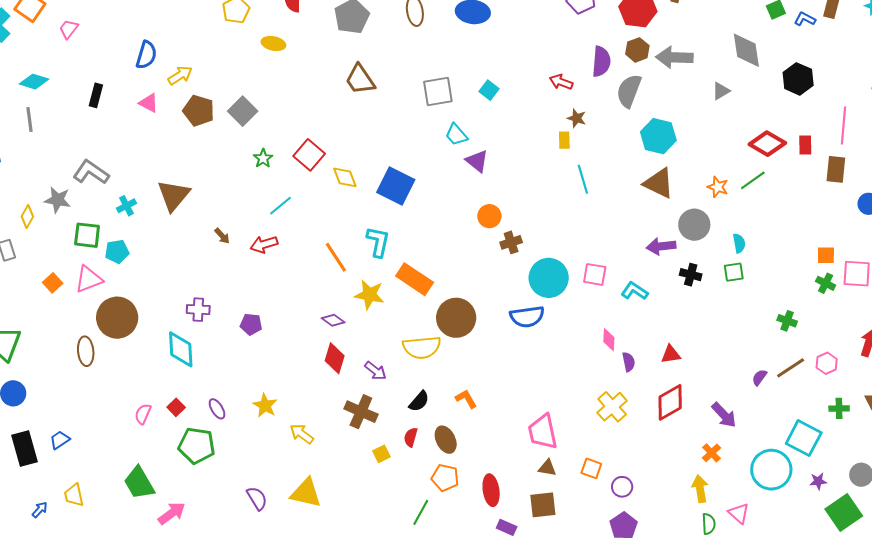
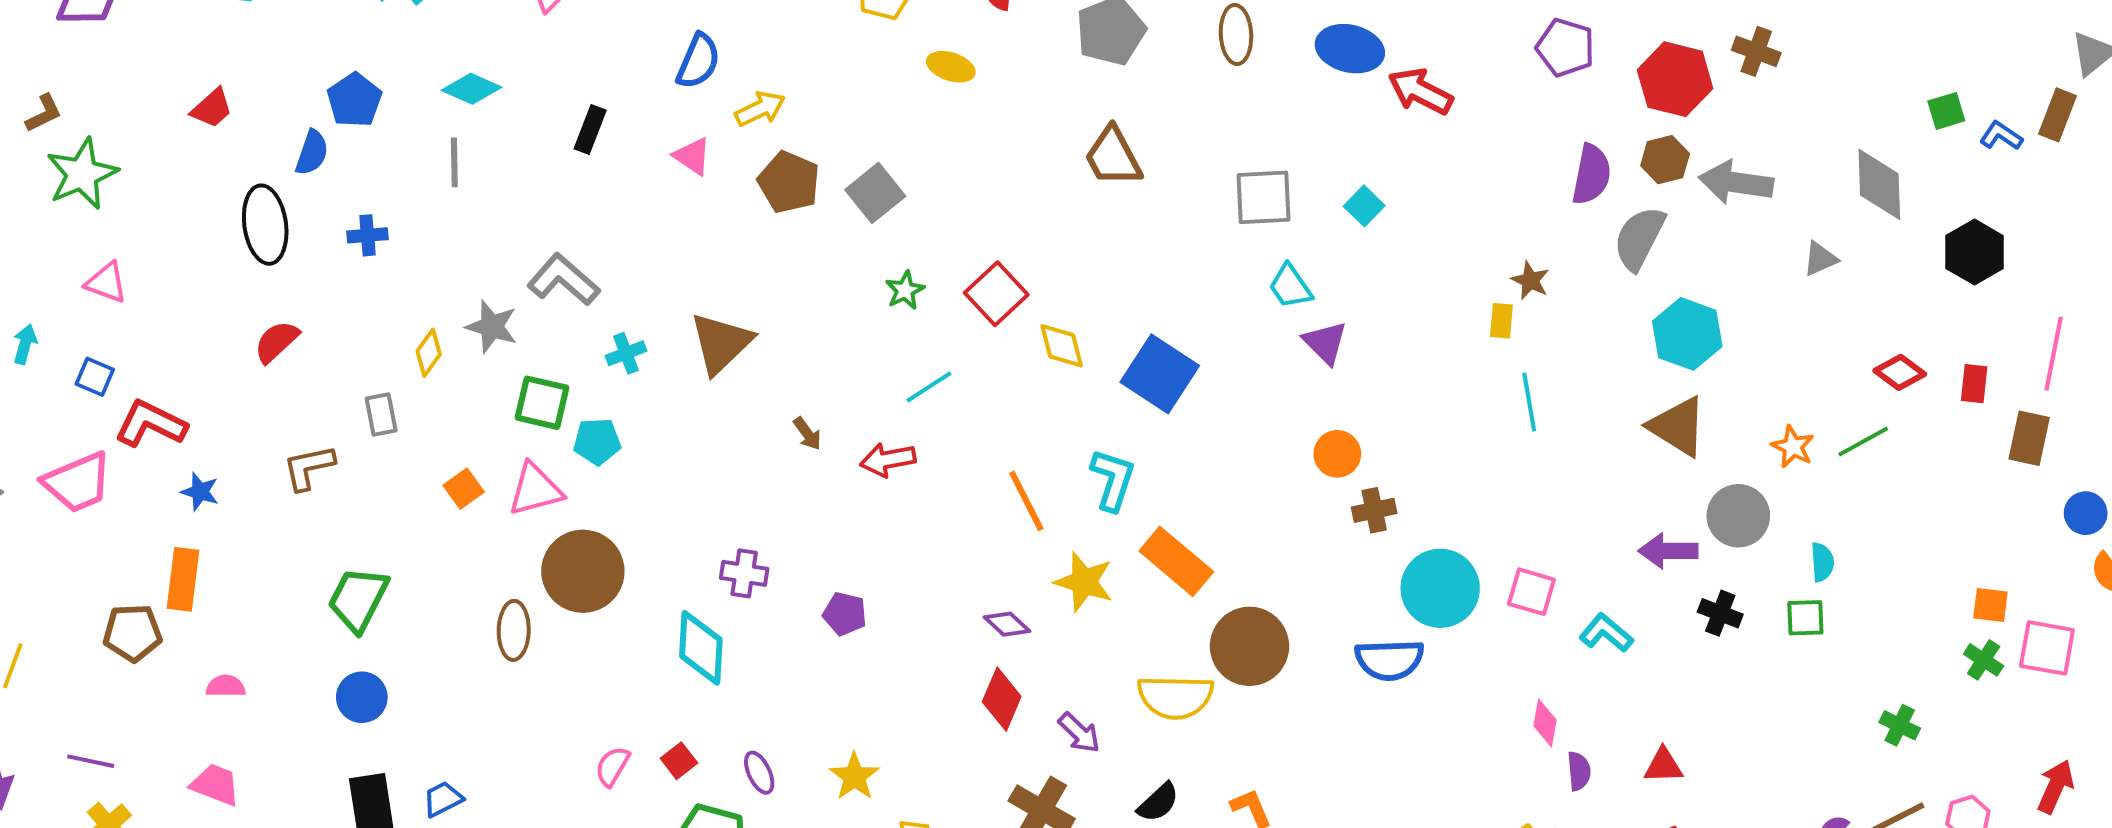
red arrow: (561, 82) -> (1420, 91), moved, size x1.4
red diamond: (767, 144) -> (1900, 372), size x0.7

